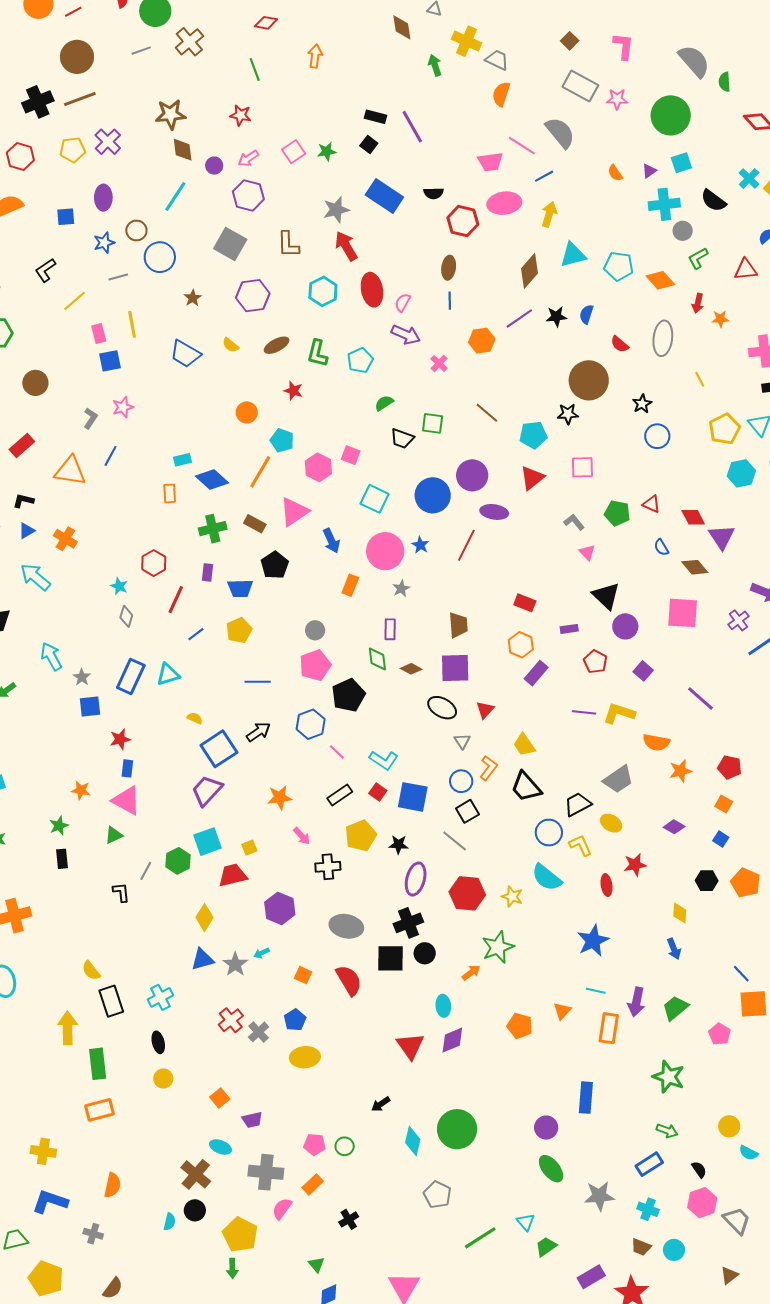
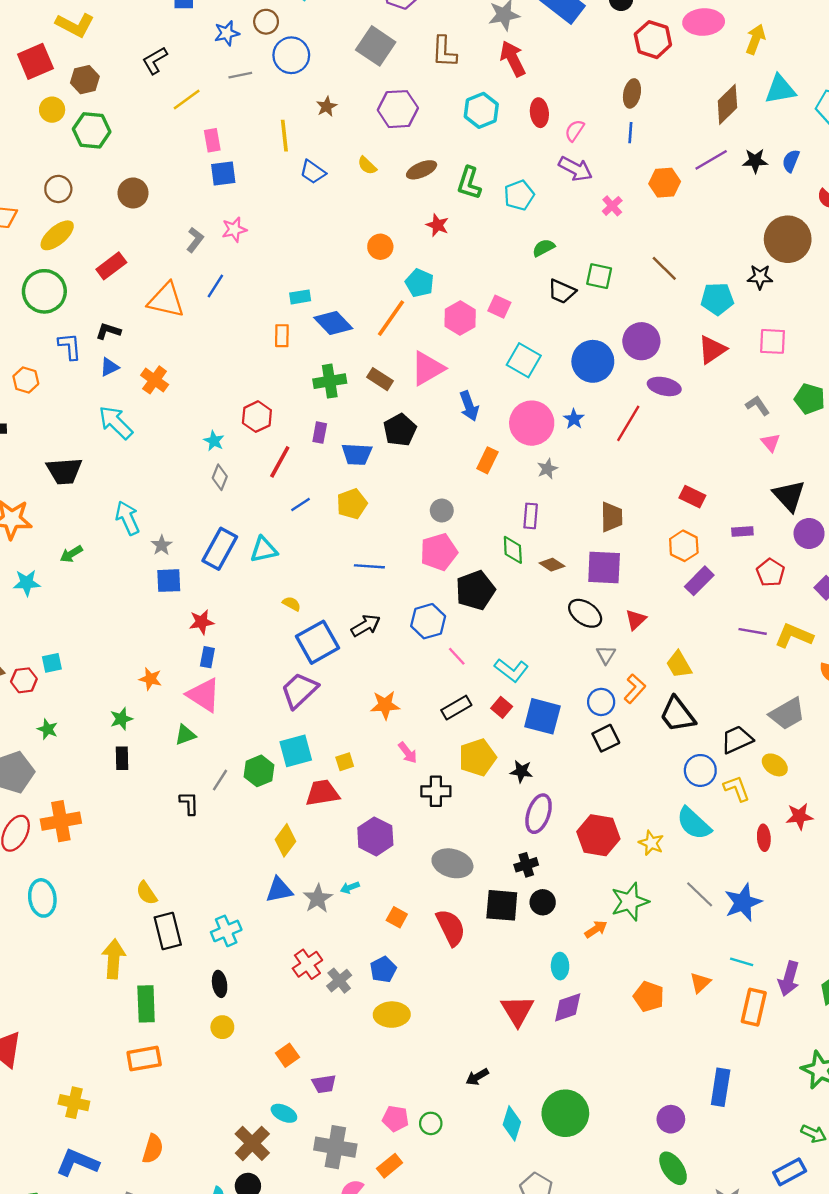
red ellipse: (372, 290) -> (539, 113), size x0.7
yellow line: (132, 324) -> (284, 136), moved
blue trapezoid: (185, 354) -> (313, 172), size x0.7
gray line: (455, 841) -> (700, 894), moved
black cross: (408, 923) -> (526, 865), size x0.7

